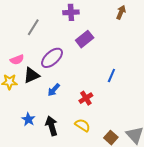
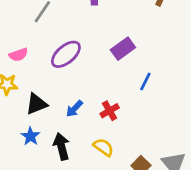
purple rectangle: (85, 39) -> (123, 49), moved
black triangle: (31, 75) -> (36, 104), moved
blue arrow: (54, 90) -> (74, 109), moved

